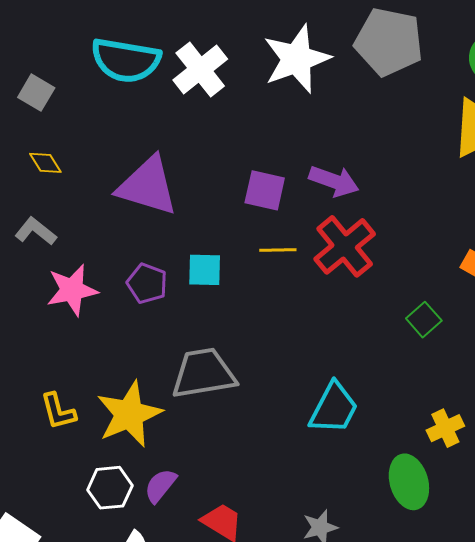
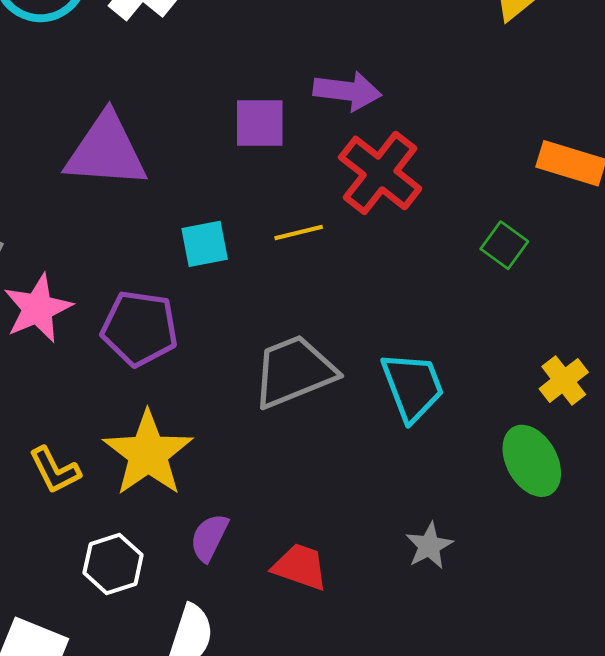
yellow line: (278, 250) -> (299, 232), moved
purple pentagon: (147, 283) -> (140, 328), moved, size x1.4
gray trapezoid: (204, 373) -> (294, 371), moved
cyan trapezoid: (334, 408) -> (413, 387), turned -36
white hexagon: (110, 488) -> (113, 564), moved

